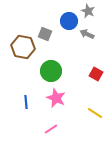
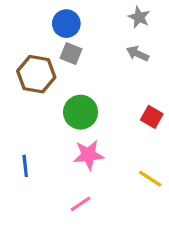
blue circle: (69, 21) -> (66, 24), moved
pink star: (56, 98) -> (88, 155), turned -30
blue line: (26, 102) -> (25, 166), moved

